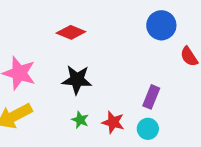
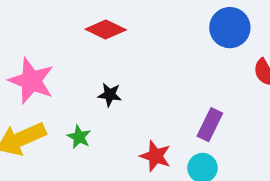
black star: (77, 80) -> (110, 95), size x0.6
green star: (80, 120) -> (79, 137), moved

